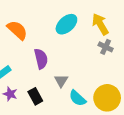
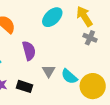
black rectangle: (35, 96) -> (25, 86), turned -42
cyan semicircle: (77, 98) -> (69, 76), moved

